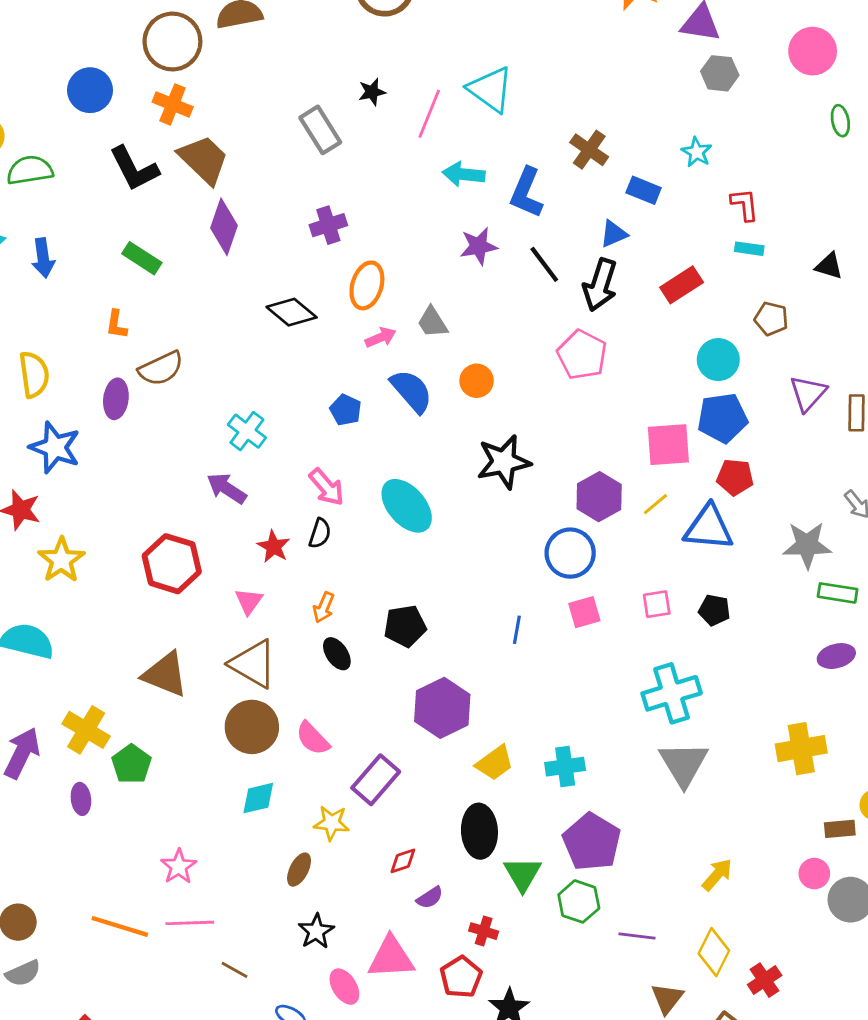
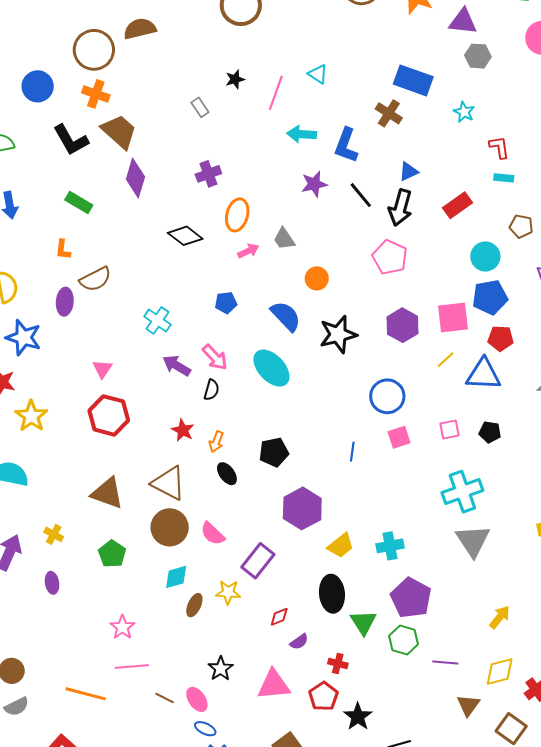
cyan triangle: (491, 89) -> (318, 74), size x0.6
gray rectangle: (320, 130) -> (200, 107), size x0.6
blue rectangle: (644, 190) -> (413, 80), moved, size x1.6
blue semicircle: (411, 391) -> (286, 316), moved
blue pentagon: (346, 410) -> (226, 303), turned -30
purple arrow: (227, 488) -> (177, 366), moved
purple hexagon: (599, 497) -> (402, 325), moved
red star: (274, 547) -> (183, 430), moved
pink triangle: (249, 601) -> (102, 369), moved
yellow cross: (86, 730) -> (54, 534), size x0.6
green pentagon: (131, 764) -> (112, 554), moved
brown ellipse: (299, 870) -> (194, 605), moved
orange line: (120, 926) -> (86, 694), moved
yellow diamond: (714, 952) -> (500, 671), turned 52
pink ellipse: (344, 987) -> (197, 699), moved

